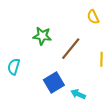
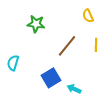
green star: (42, 36) -> (36, 24), moved
yellow line: (101, 59) -> (96, 45), moved

